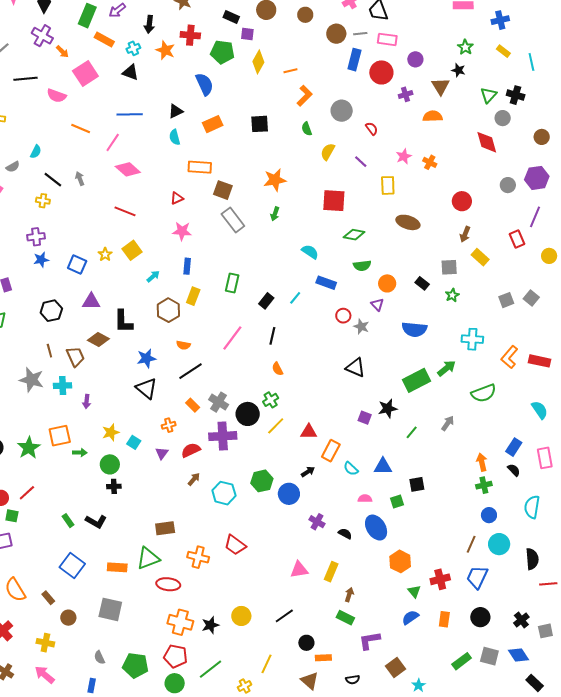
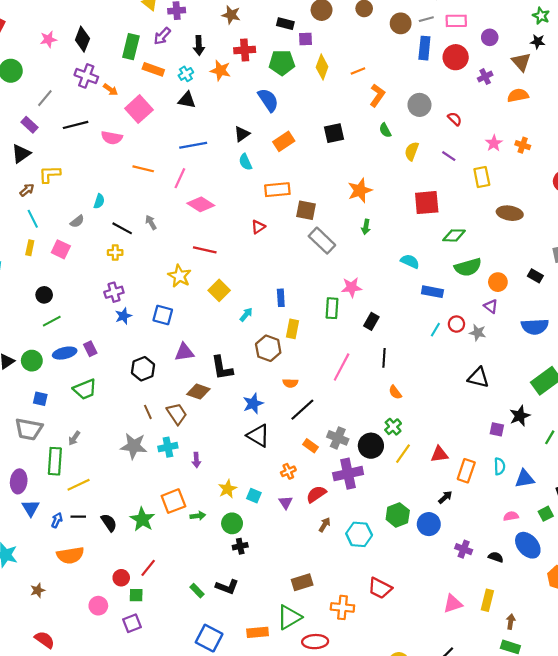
pink star: (182, 231) -> (352, 287), moved
yellow star: (105, 254) -> (179, 276), moved, size x1.5
green semicircle: (362, 266) -> (468, 267), size x1.4
cyan line: (295, 298) -> (435, 330), moved
cyan semicircle: (351, 469) -> (500, 466), moved, turned -126

